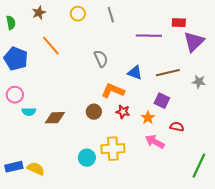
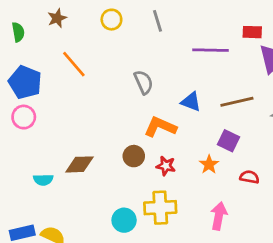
pink circle: (15, 95) -> (24, 117), moved
cyan semicircle: (29, 112) -> (43, 180), moved
red star: (123, 112) -> (166, 166), moved
pink arrow: (155, 142) -> (219, 216), moved, turned 72

